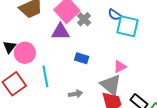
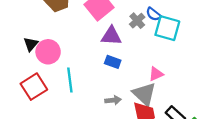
gray cross: (84, 19) -> (137, 21), moved
purple triangle: (60, 32) -> (111, 36), moved
gray arrow: (76, 94) -> (113, 100), moved

